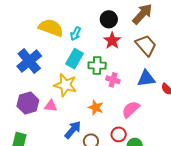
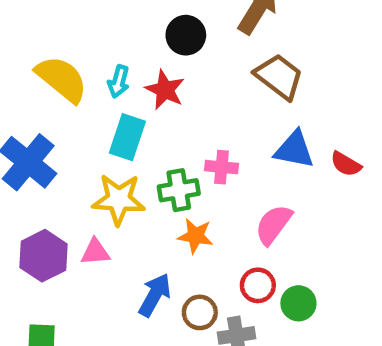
yellow semicircle: (51, 28) -> (62, 79), turned 30
red star: (112, 41) -> (165, 90), moved
green cross: (97, 66) -> (179, 190), moved
blue triangle: (146, 78) -> (294, 150), turned 30

